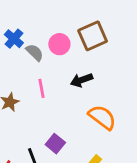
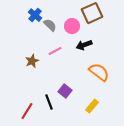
pink circle: (59, 44) -> (72, 26), moved
pink line: (42, 88) -> (55, 51), turned 72

